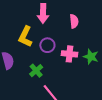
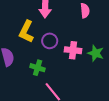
pink semicircle: (74, 21) -> (85, 11), moved
green cross: (36, 71) -> (38, 68), turned -32

